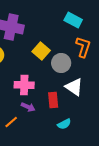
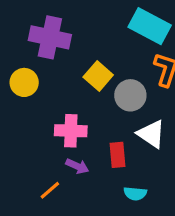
cyan rectangle: (73, 20) -> (150, 26), size x1.4
cyan semicircle: (64, 124) -> (135, 194), turned 32

